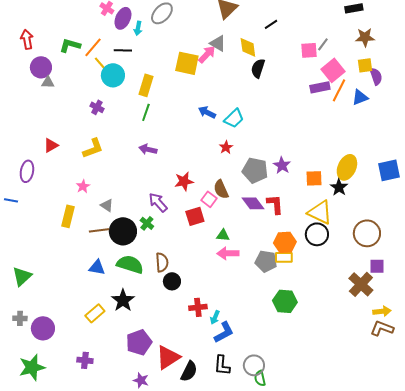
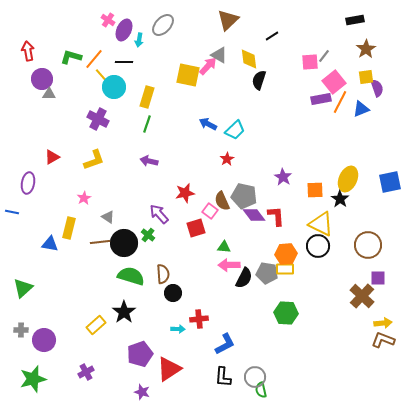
brown star: (365, 37) -> (366, 49), turned -30
purple cross: (97, 107) -> (98, 119), size x1.5
gray pentagon: (255, 170) -> (244, 196), moved
blue triangle: (97, 267) -> (50, 244), moved
cyan arrow: (215, 317) -> (178, 329), moved, turned -112
purple cross: (85, 360) -> (86, 372), turned -35
black semicircle: (189, 371) -> (244, 278), moved

